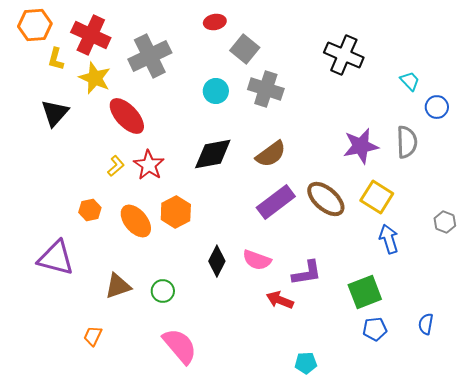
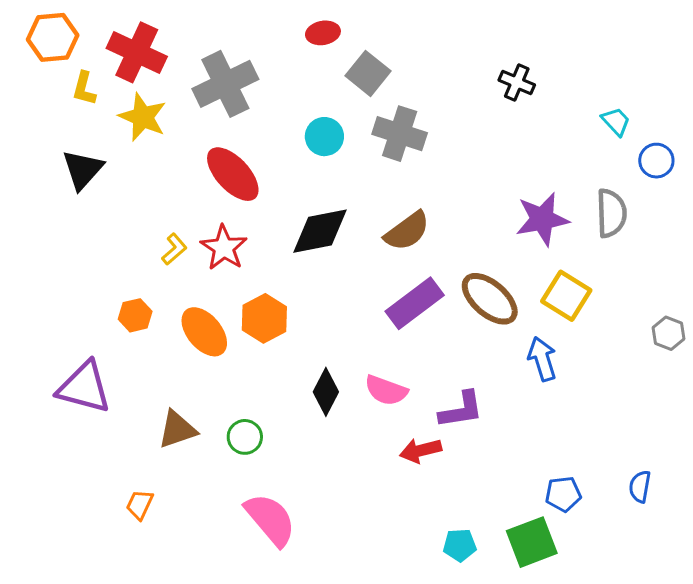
black cross: (344, 55) -> (517, 82), size x0.6
red ellipse: (127, 116) -> (233, 174), moved
blue arrow: (389, 239) -> (542, 359), moved
green square: (365, 292) -> (532, 542), moved
red arrow: (280, 300) -> (421, 450), turned -36

